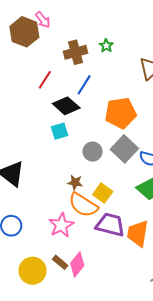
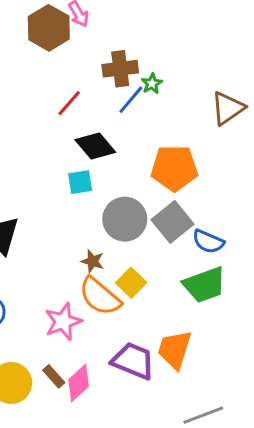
green star: (106, 46) -> (152, 84), moved
blue line: (84, 85) -> (131, 100), moved
gray circle: (93, 152) -> (125, 219), size x1.5
purple trapezoid: (110, 225) -> (133, 361), moved

